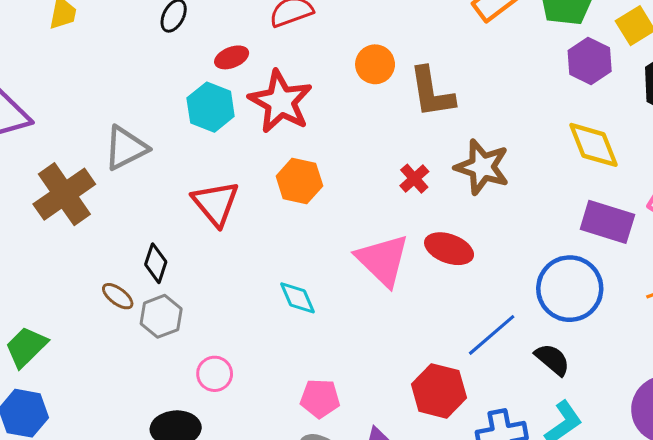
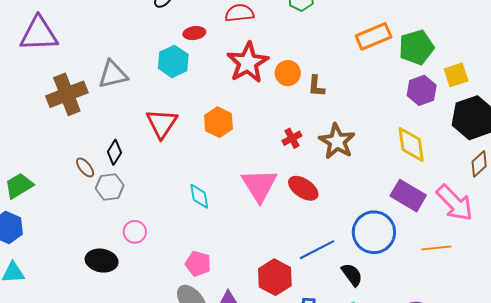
orange circle: (375, 64) -> (288, 73), moved
brown L-shape: (432, 92) -> (316, 86), size x0.6
red star: (281, 102) -> (248, 63), moved

